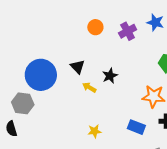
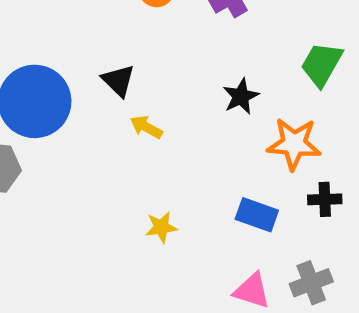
black star: (110, 76) -> (241, 96), moved

